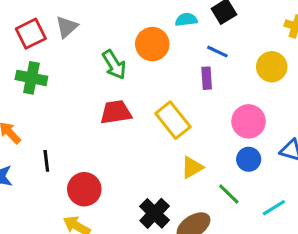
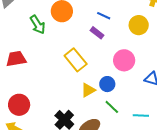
purple rectangle: (207, 78) -> (97, 33), turned -48
red trapezoid: (116, 112) -> (16, 59), moved
blue circle: (249, 159) -> (107, 84), moved
cyan line: (274, 208) -> (141, 116), turned 35

